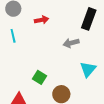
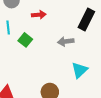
green square: (39, 77) -> (25, 40), moved

